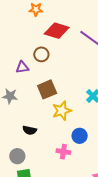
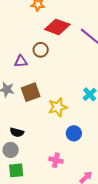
brown square: (47, 89) -> (31, 92), moved
black semicircle: (30, 130) -> (17, 132), moved
pink cross: (63, 152) -> (56, 160), moved

